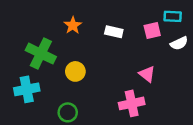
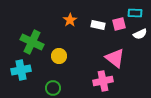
orange star: (73, 25) -> (70, 20), moved
white rectangle: (114, 32) -> (98, 25), moved
pink triangle: (147, 74) -> (115, 58), size x1.5

